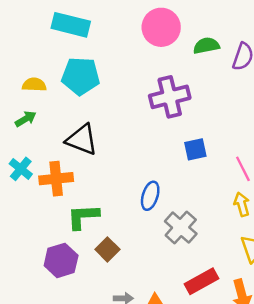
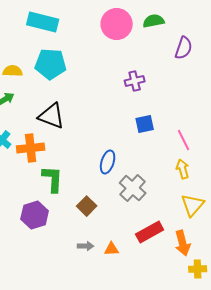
green semicircle: (206, 46) -> (154, 21), moved
purple cross: (170, 97) -> (135, 81), moved, size x0.6
green L-shape: (83, 217) -> (53, 179), turned 96
brown square: (107, 249) -> (87, 206), moved

